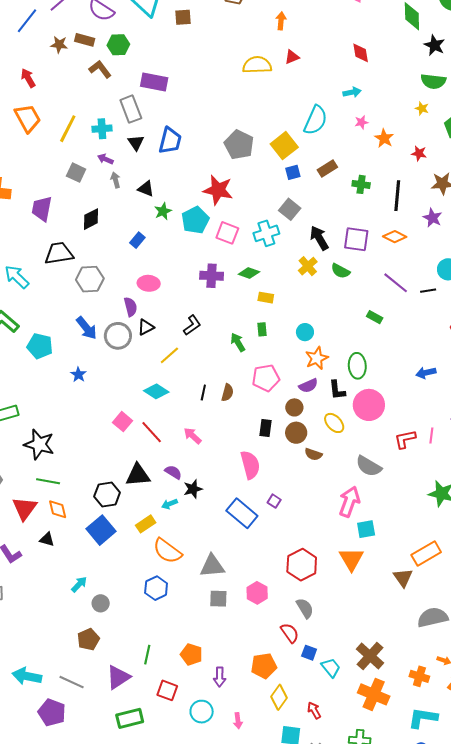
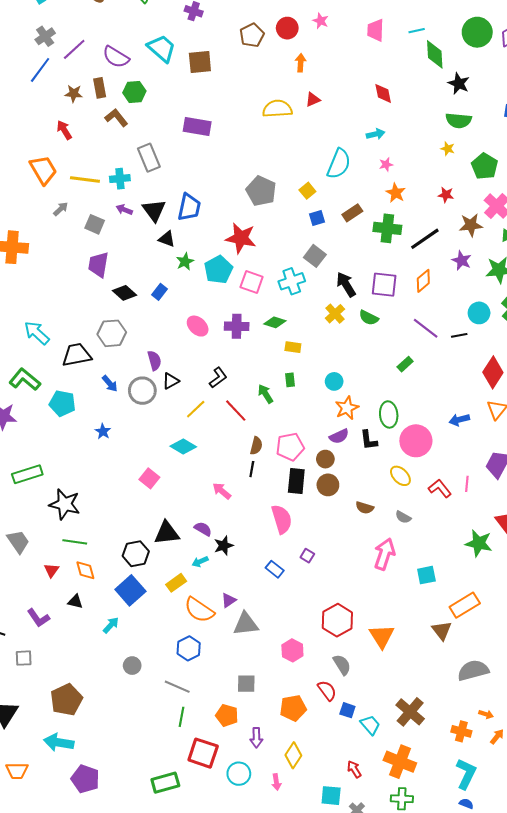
brown square: (183, 17) -> (200, 62), size x1.4
brown rectangle: (85, 40) -> (100, 88), turned 66
red arrow: (28, 78) -> (64, 130), moved
purple rectangle: (154, 82) -> (197, 127), moved
yellow line: (68, 129) -> (85, 180), turned 72
orange star: (384, 138) -> (396, 193), moved
blue trapezoid: (170, 141) -> (189, 207), moved
black triangle: (136, 143) -> (154, 210), moved, size x1.4
yellow square: (284, 146) -> (307, 191), size x0.6
gray arrow: (116, 180) -> (61, 209), moved, turned 63
green cross: (361, 184) -> (387, 228), size x1.5
black line: (397, 196) -> (425, 239), turned 52
purple trapezoid: (42, 209) -> (98, 265), moved
black diamond: (91, 219) -> (124, 293), moved, turned 70
orange diamond: (395, 237) -> (423, 281), turned -65
black trapezoid: (59, 253) -> (77, 355), moved
pink ellipse: (149, 283) -> (198, 326), moved, turned 40
green rectangle: (375, 317) -> (405, 364), turned -70
blue arrow: (87, 328) -> (110, 384), size x0.7
pink pentagon: (266, 378) -> (290, 447), moved
black line: (203, 392) -> (252, 469), moved
pink circle: (369, 405) -> (416, 441), moved
yellow ellipse: (334, 423) -> (400, 476), moved
black rectangle: (265, 428) -> (296, 481), size x1.4
red line: (152, 432) -> (236, 411), moved
red L-shape: (405, 439) -> (440, 488), turned 65
brown semicircle: (313, 454) -> (365, 508), moved
gray semicircle: (369, 466) -> (403, 517), size x0.6
red triangle: (25, 508) -> (51, 570), size x0.6
blue rectangle: (242, 513) -> (275, 569), size x0.6
cyan square: (366, 529) -> (426, 575), moved
orange triangle: (351, 559) -> (382, 636), moved
cyan arrow: (79, 584) -> (111, 625), moved
gray square: (218, 599) -> (246, 684), moved
brown pentagon: (88, 639) -> (66, 700), moved, size x1.4
orange pentagon: (264, 666) -> (293, 708), moved
purple triangle: (118, 677) -> (229, 600), moved, size x0.6
gray line: (72, 682) -> (177, 687), moved
red square: (167, 690) -> (203, 753), size x1.4
orange cross: (374, 694) -> (400, 762), moved
yellow diamond: (279, 697) -> (293, 755), moved
cyan L-shape: (423, 718) -> (466, 774), turned 108

